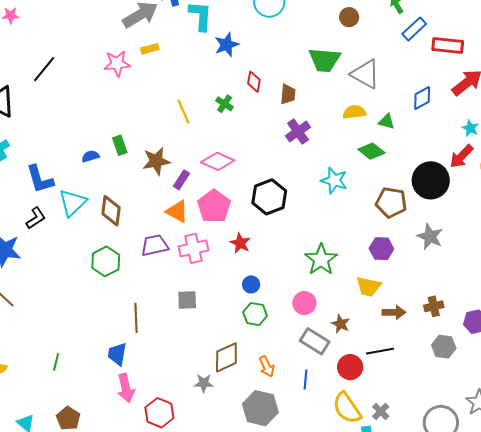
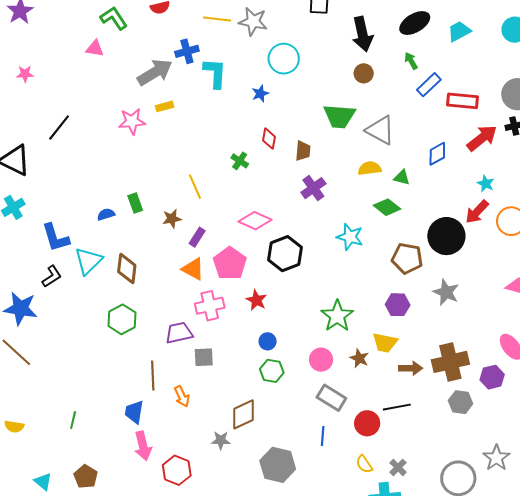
blue star: (227, 45) -> (260, 94), moved, size x0.7
yellow line: (183, 112) -> (195, 187), moved
brown star: (156, 161) -> (172, 219), size x0.7
pink diamond: (218, 161) -> (255, 221), moved
purple trapezoid: (155, 245) -> (179, 333), moved
brown cross: (434, 306) -> (450, 362), size x1.8
brown star: (341, 324) -> (359, 358), moved
orange arrow: (267, 367) -> (182, 396), moved
yellow semicircle: (347, 408) -> (364, 464), size x0.6

